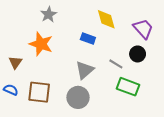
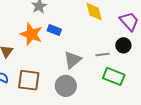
blue rectangle: (88, 39) -> (54, 30), moved
gray line: (116, 64) -> (103, 55), turned -40

